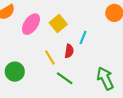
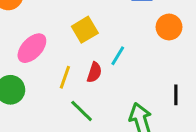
pink ellipse: (31, 24) -> (32, 48), moved
yellow line: (50, 57) -> (65, 77), turned 42

